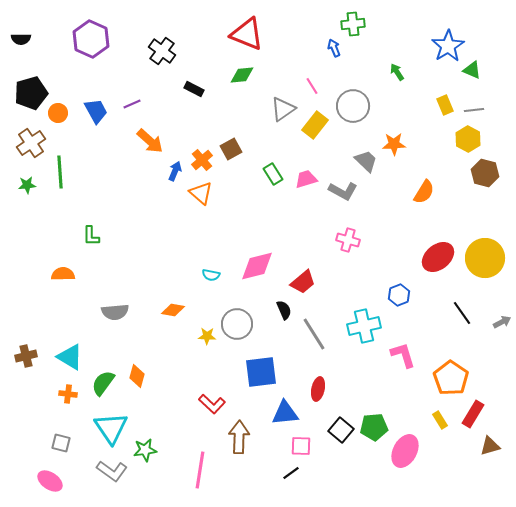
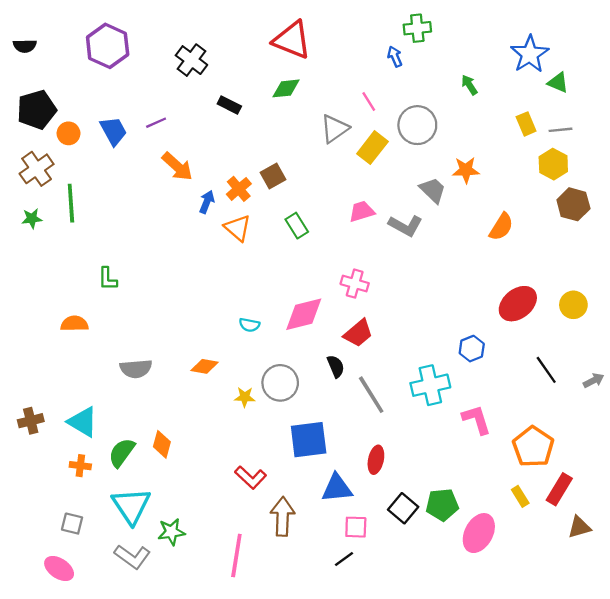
green rectangle: (273, 174) -> (297, 226), moved
pink cross: (348, 240) -> (355, 284), moved
yellow circle: (485, 258) -> (573, 305), size x0.6

